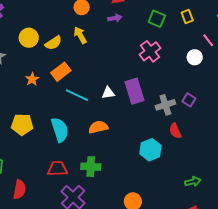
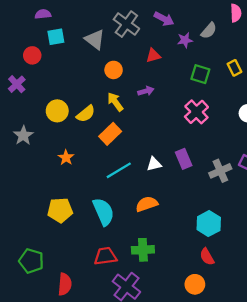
purple arrow: (115, 18) -> (146, 91), moved
orange rectangle: (61, 72) -> (110, 134), moved
purple rectangle: (134, 91) -> (184, 159), size x0.7
cyan line: (77, 95) -> (119, 170), turned -50
red semicircle: (175, 131) -> (207, 257), moved

